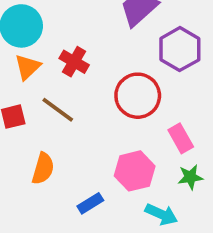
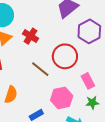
brown line: (58, 110) -> (40, 69), moved

